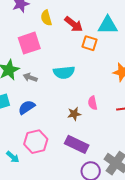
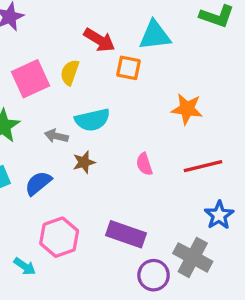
yellow semicircle: (46, 18) -> (70, 72), moved, turned 42
gray arrow: (30, 77) -> (56, 136), moved
brown star: (74, 114) -> (84, 162), moved

